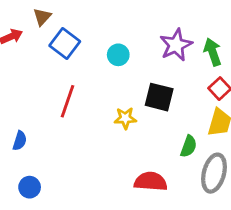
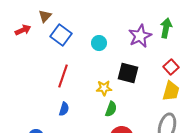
green arrow: (213, 52) -> (166, 28), moved, turned 30
blue semicircle: (20, 141) -> (64, 109), moved
green semicircle: (189, 146) -> (111, 109), moved

